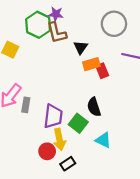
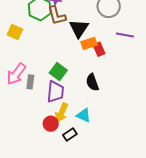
black triangle: (81, 47) -> (79, 28), size x1.5
green square: (78, 123) -> (58, 72), moved
yellow arrow: (59, 139) -> (62, 113), turned 36
cyan triangle: (103, 140) -> (84, 115), moved

